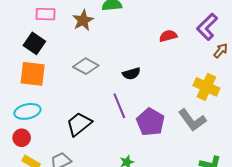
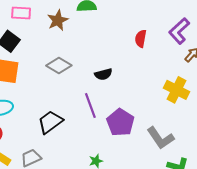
red semicircle: (168, 36) -> (141, 39), turned -66
gray L-shape: (192, 120) -> (160, 138), moved

